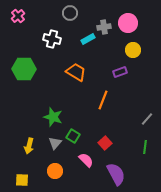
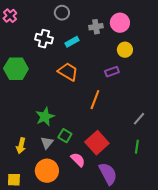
cyan rectangle: (88, 39) -> (72, 42), moved
green star: (53, 117) -> (45, 117), turned 30
red square: (105, 143) -> (97, 143), size x1.6
orange circle: (55, 171) -> (47, 171), size x1.5

